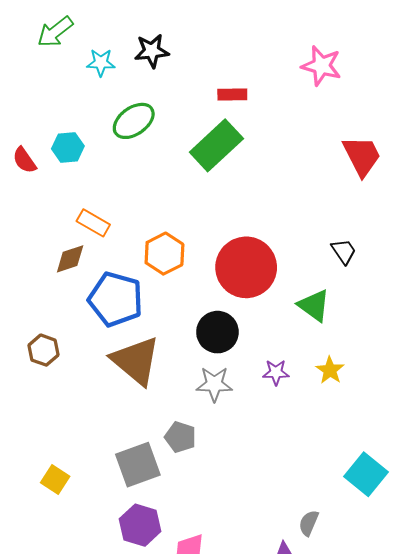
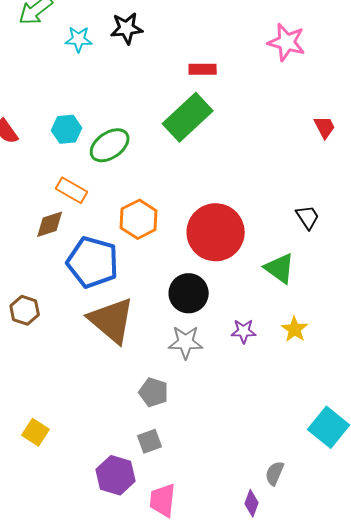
green ellipse: (134, 121) -> (110, 145), moved
cyan hexagon: (68, 147) -> (67, 129), moved
red trapezoid: (362, 156) -> (325, 127), size x0.6
gray square: (138, 465) -> (150, 441), moved, size x0.6

